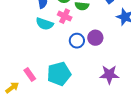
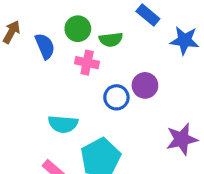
cyan semicircle: (45, 24) -> (63, 124), moved

